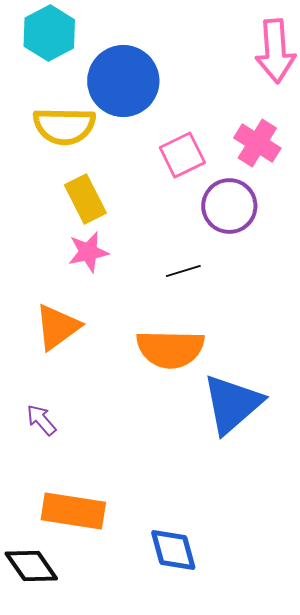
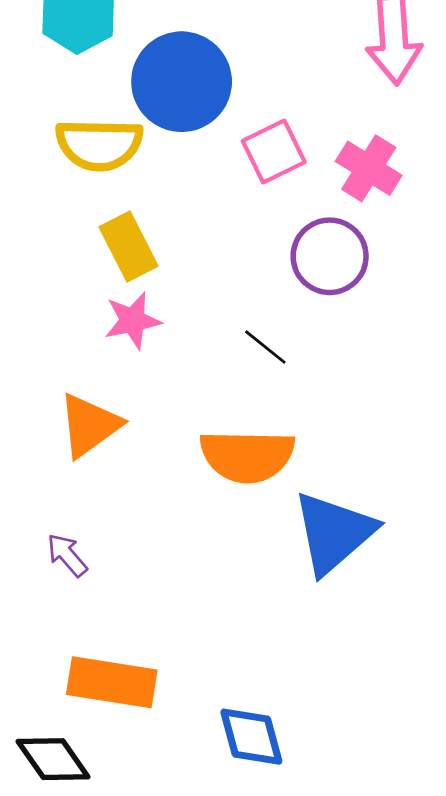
pink square: (182, 155) -> (274, 152), moved
black line: (183, 271) -> (265, 347), turned 56

